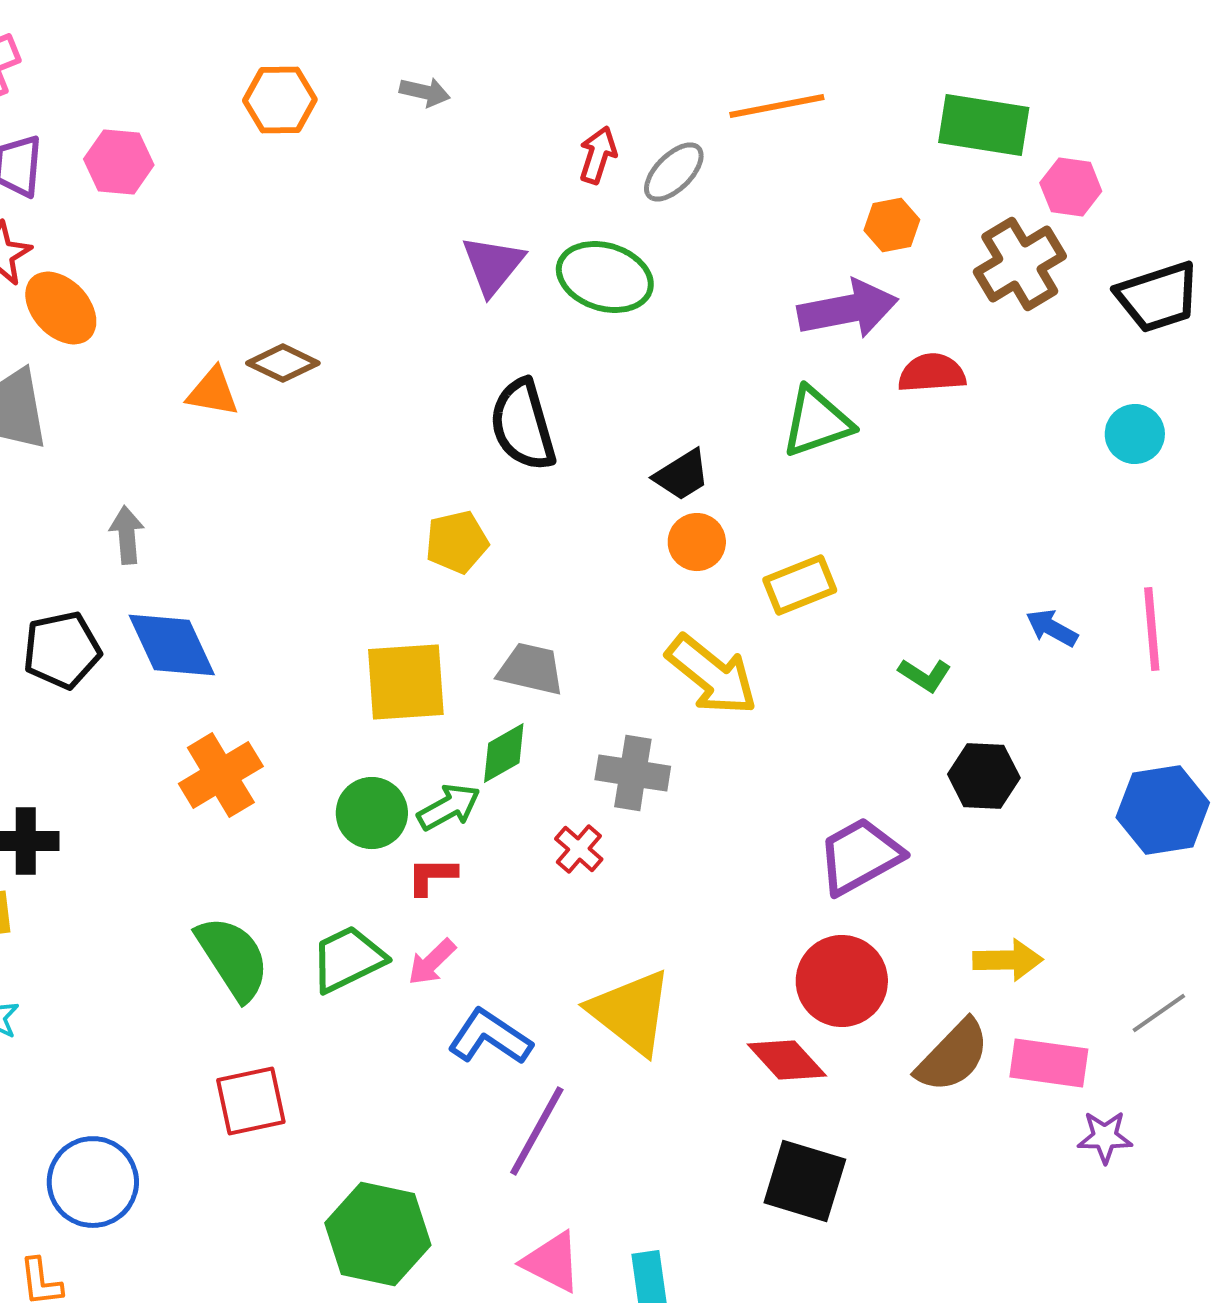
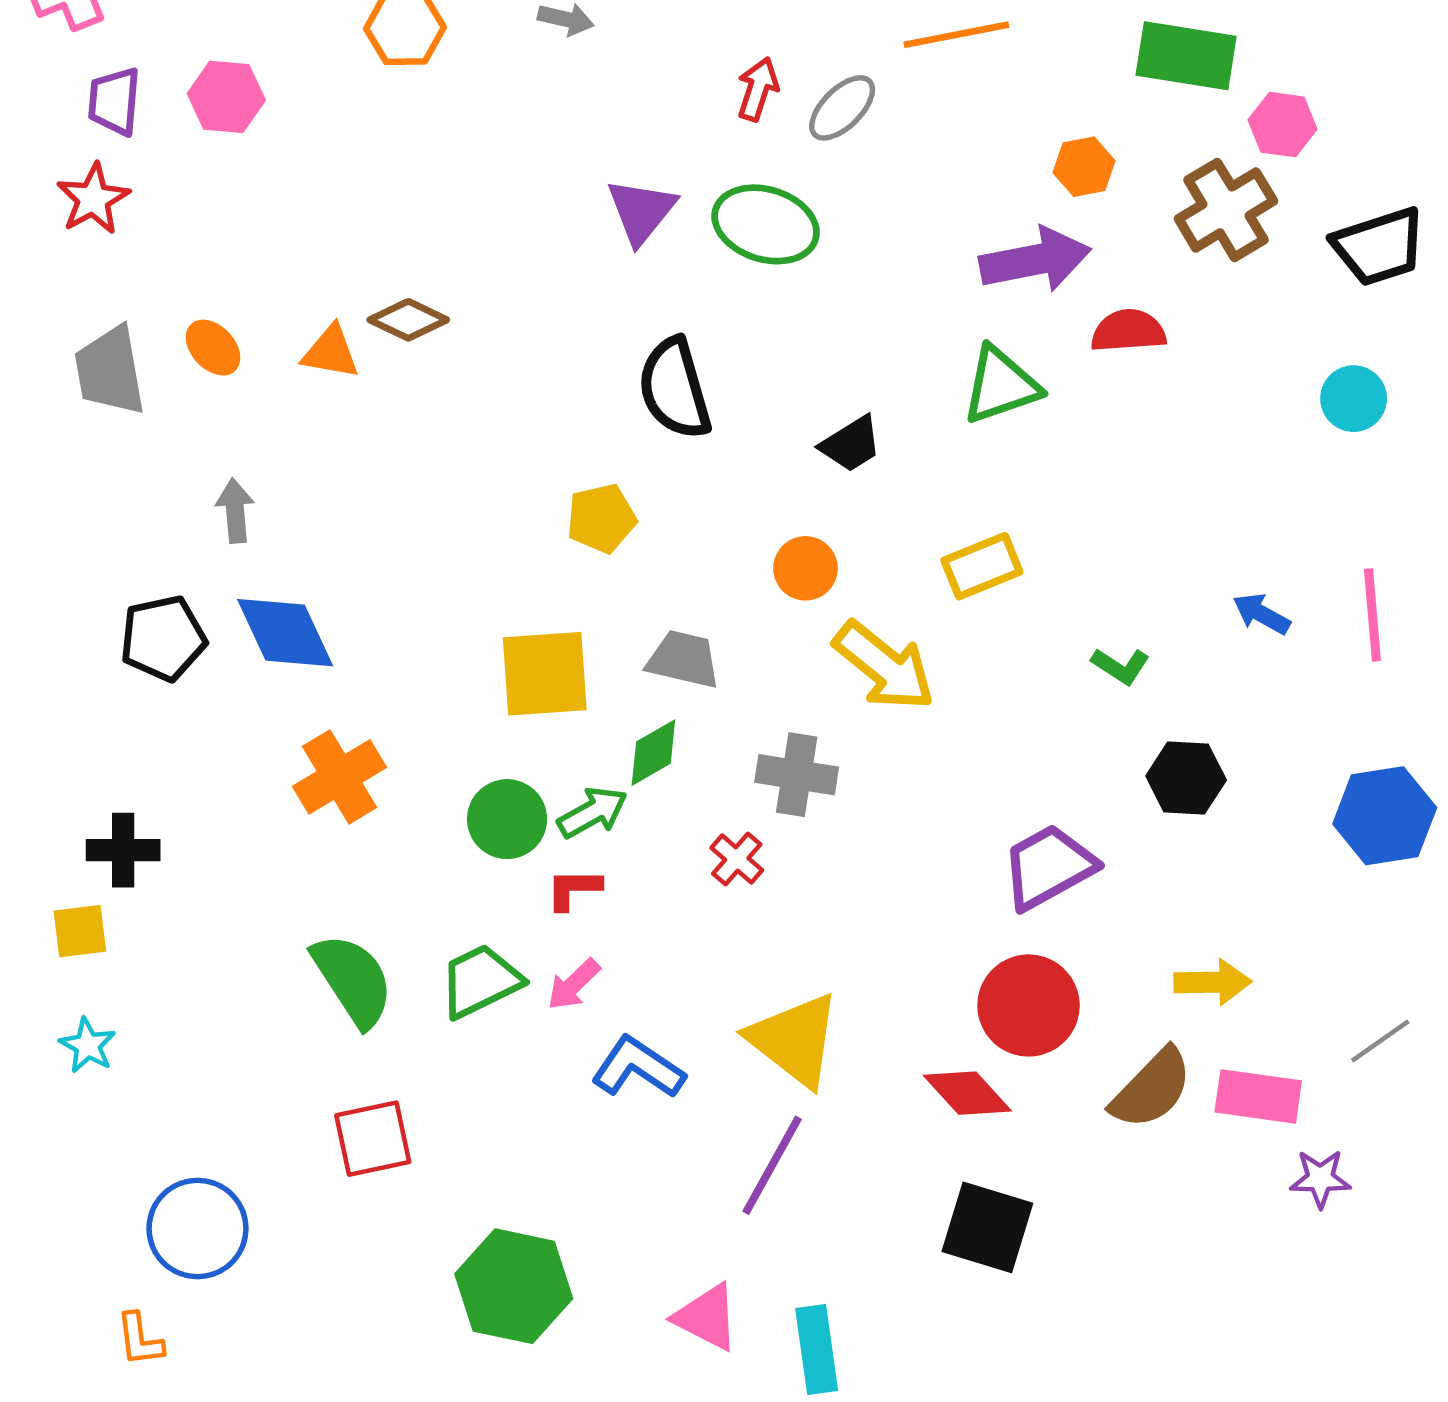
orange ellipse: (61, 308) -> (213, 348), moved, size x0.7
orange circle: (697, 542) -> (805, 568), moved
purple line: (537, 1131) -> (772, 1165), moved

